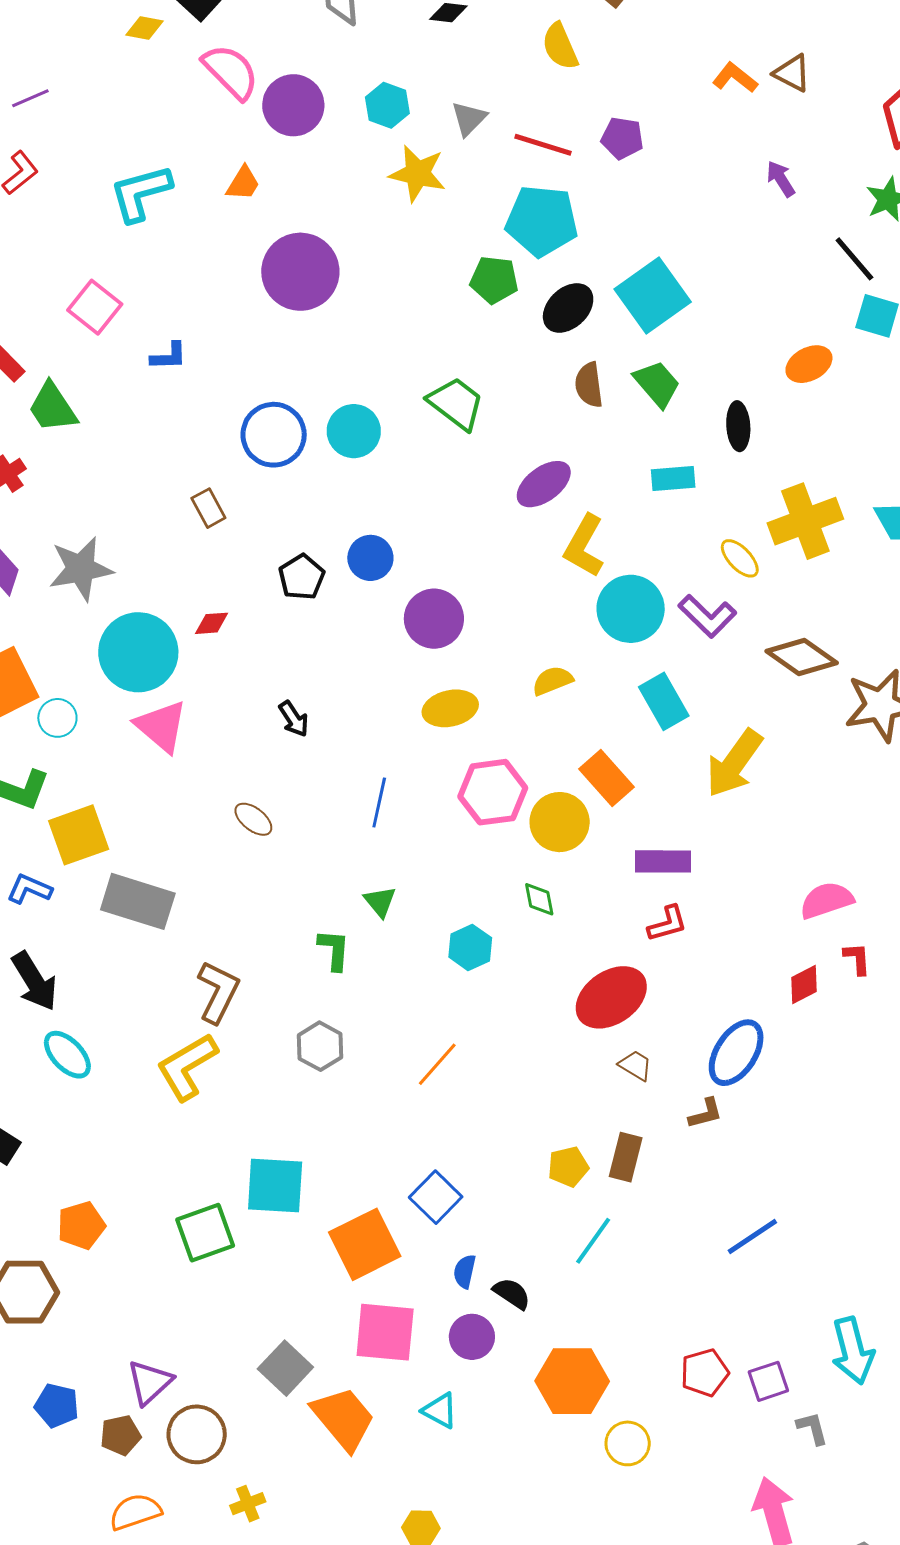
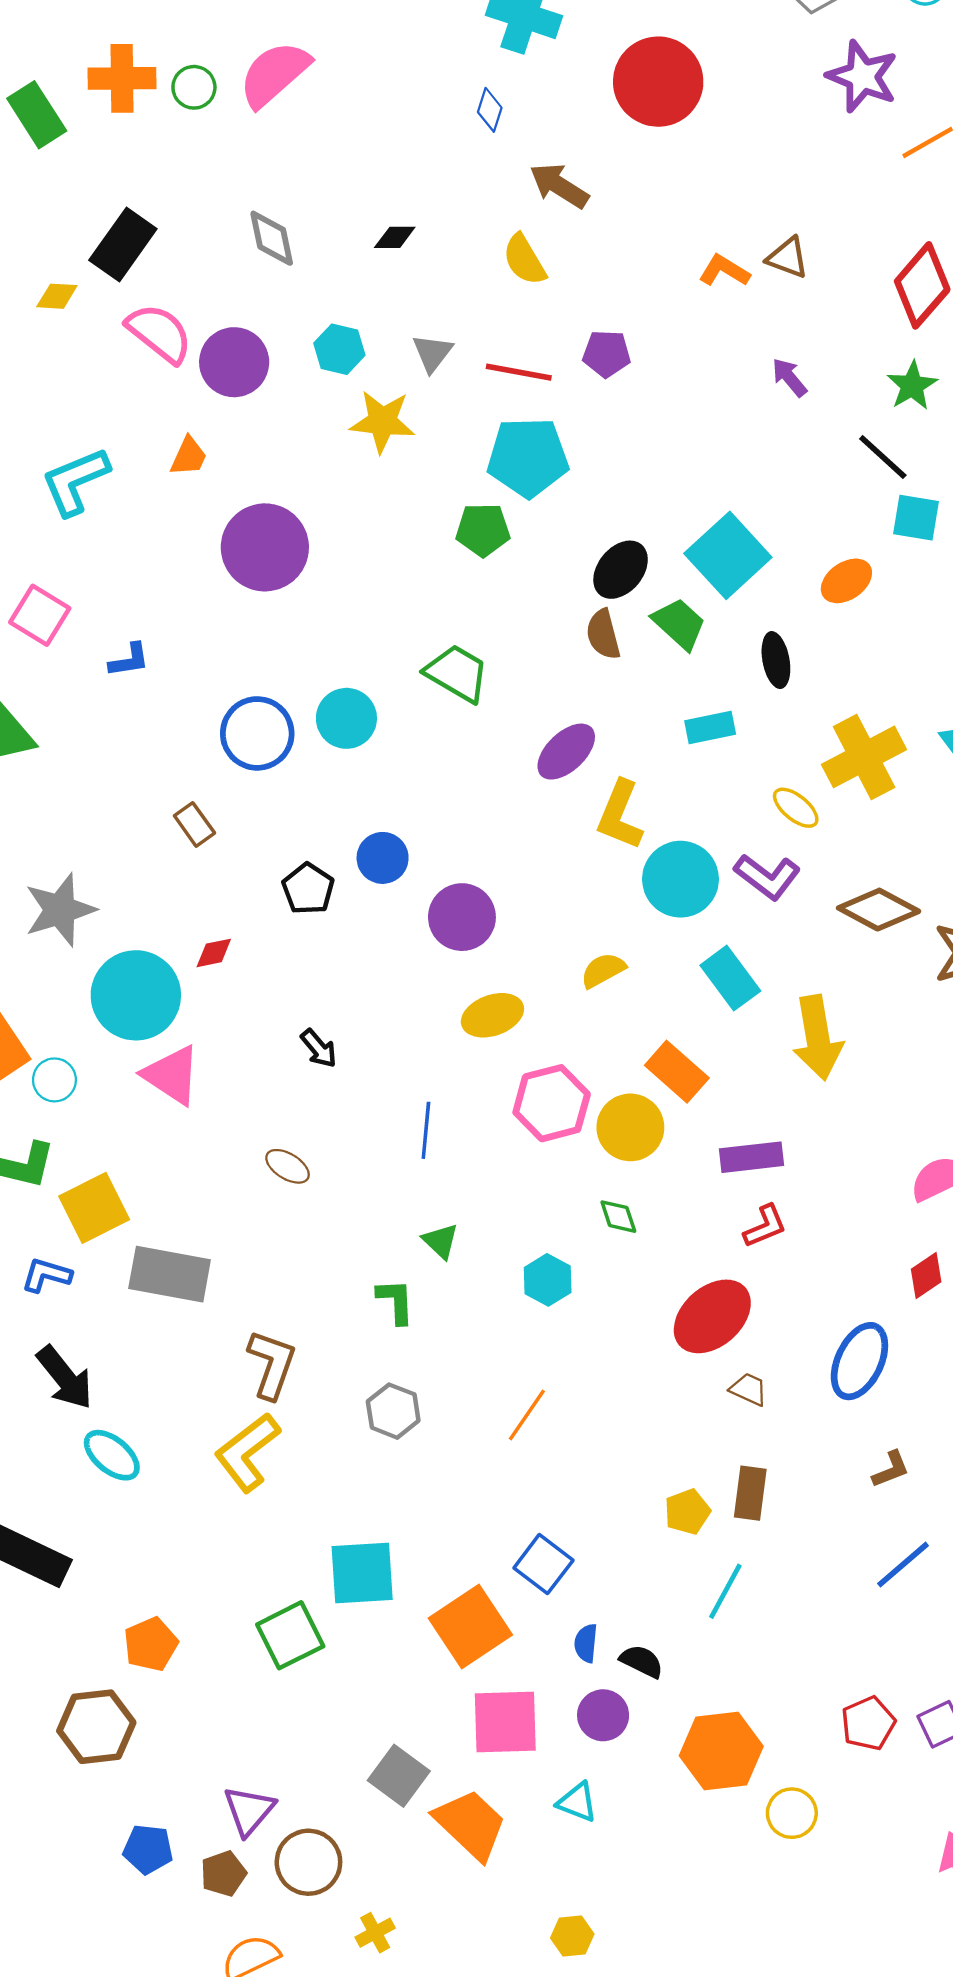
cyan square: (653, 295) -> (728, 555), moved
black ellipse: (568, 308) -> (621, 570), moved
yellow arrow: (734, 763) -> (818, 1038), turned -38
brown L-shape: (705, 1113) -> (891, 1469), moved

